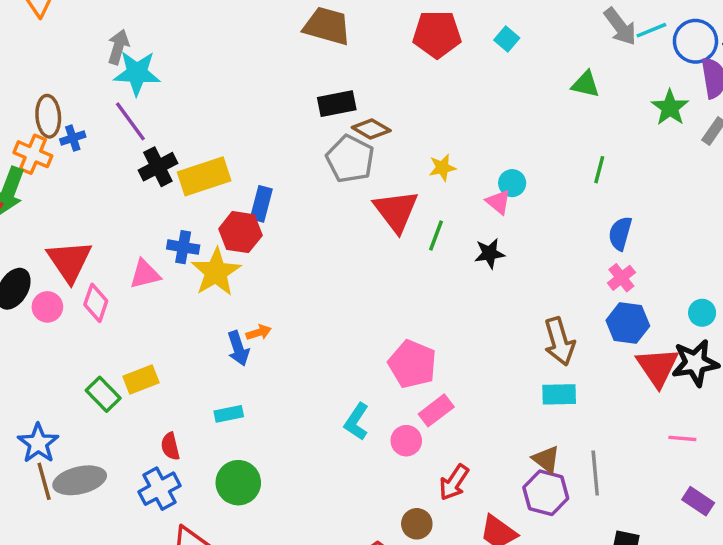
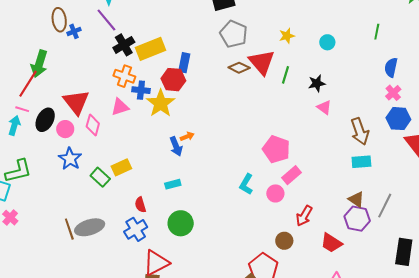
brown diamond: (371, 129) -> (239, 68), moved
orange cross: (33, 154) -> (124, 76), moved
pink triangle: (498, 202) -> (324, 107), moved
blue star: (38, 443) -> (70, 159), moved
gray line: (595, 473) -> (385, 206), turned 35

